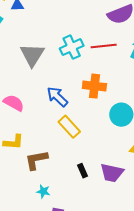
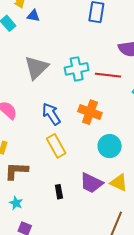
purple trapezoid: (112, 173) -> (91, 183), moved

